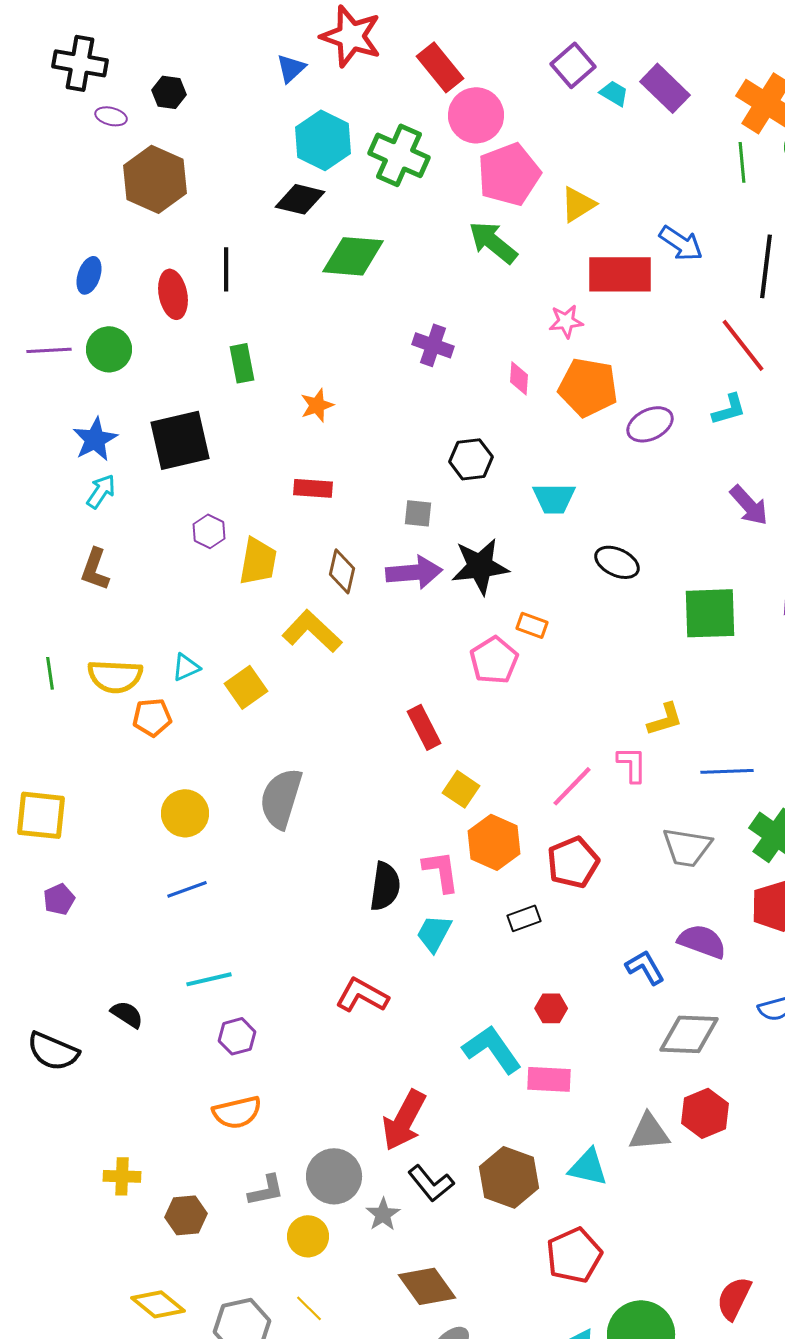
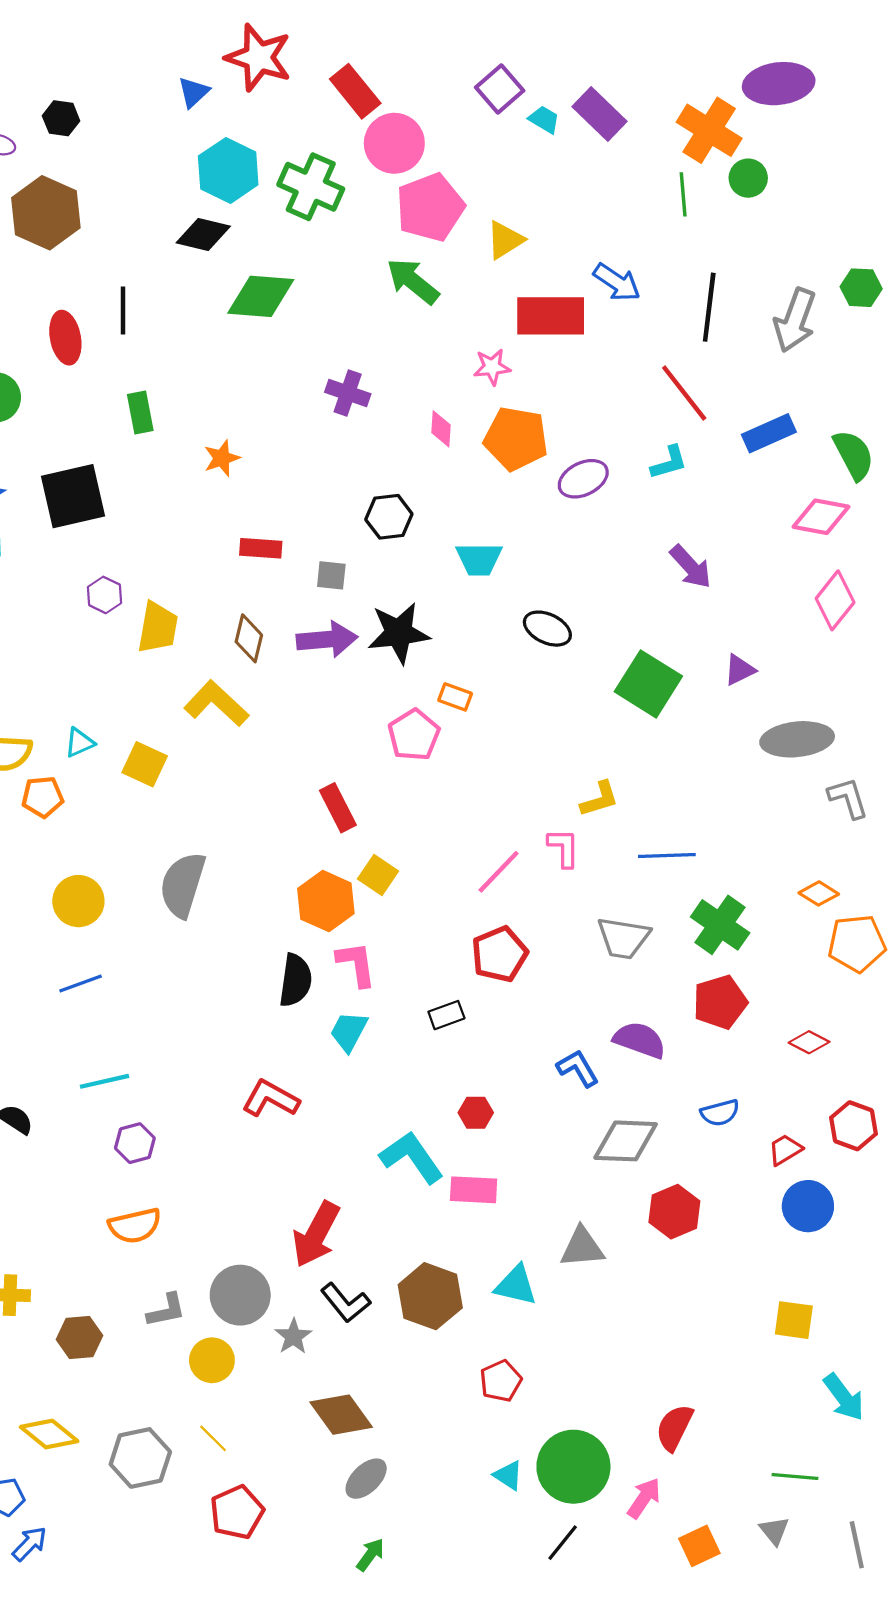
red rectangle: (313, 488) -> (261, 548), moved
green square: (710, 613) -> (648, 684), turned 34
yellow square: (246, 687) -> (145, 764), turned -30
orange hexagon: (494, 842) -> (326, 901), moved
red hexagon: (705, 1113) -> (674, 1212), moved
red pentagon: (574, 1255) -> (501, 1381), size x0.7

